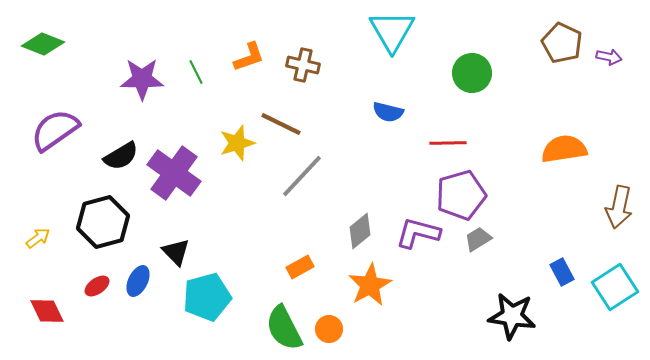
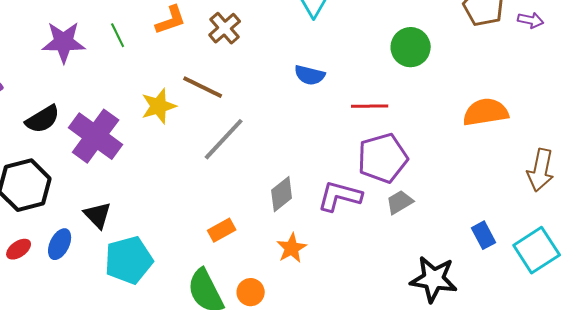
brown cross: (303, 65) -> (225, 28), turned 36
green circle: (472, 73) -> (411, 47), moved
orange star: (370, 285) -> (292, 248), size x0.7

